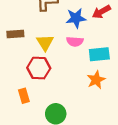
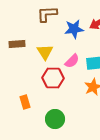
pink semicircle: (75, 41) -> (72, 61), moved, turned -49
red hexagon: (39, 68) -> (53, 78), moved

